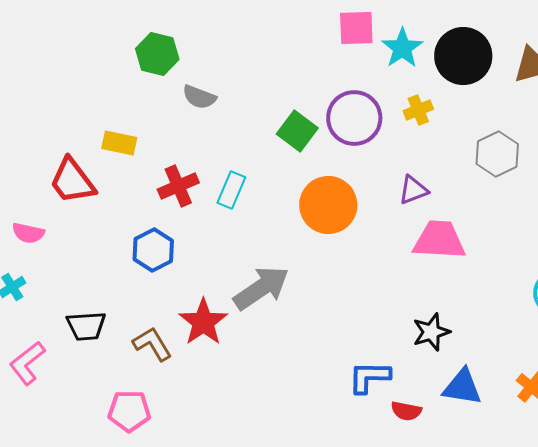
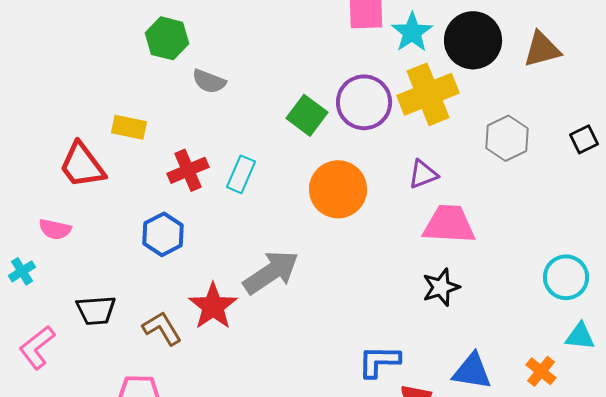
yellow cross: (418, 110) -> (428, 94), size x2.0
pink semicircle: (28, 233) -> (55, 229), moved
black star: (431, 332) -> (441, 287), moved

